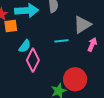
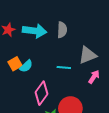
orange square: (11, 26) -> (15, 64), moved, turned -32
pink diamond: (33, 60) -> (41, 93), moved

